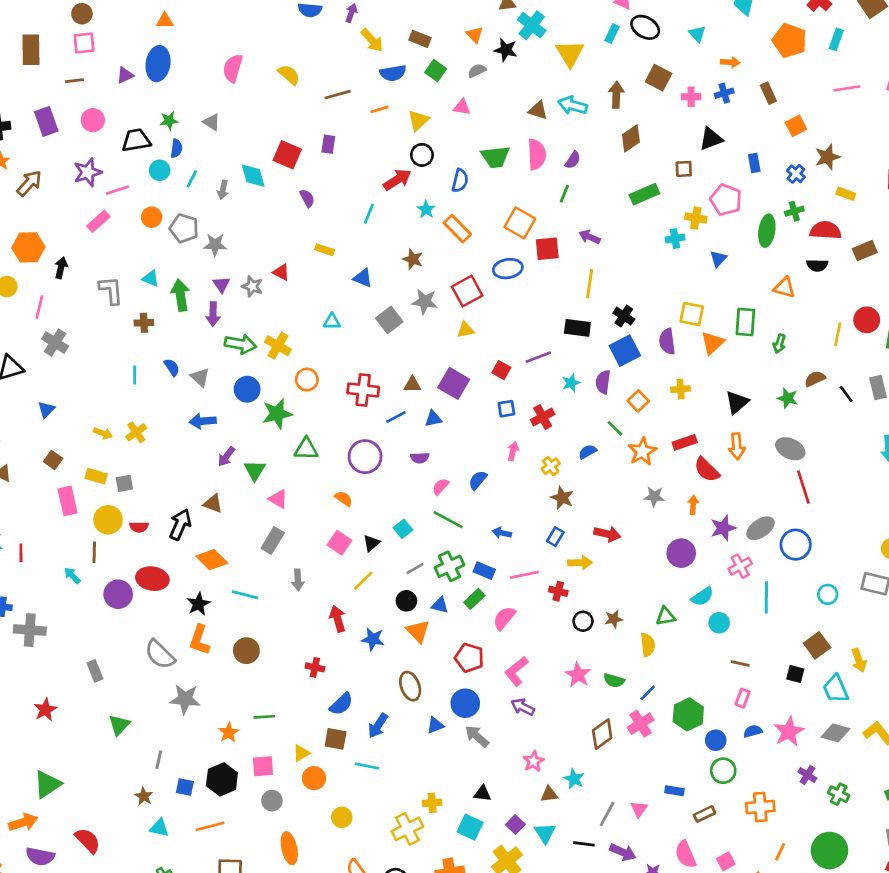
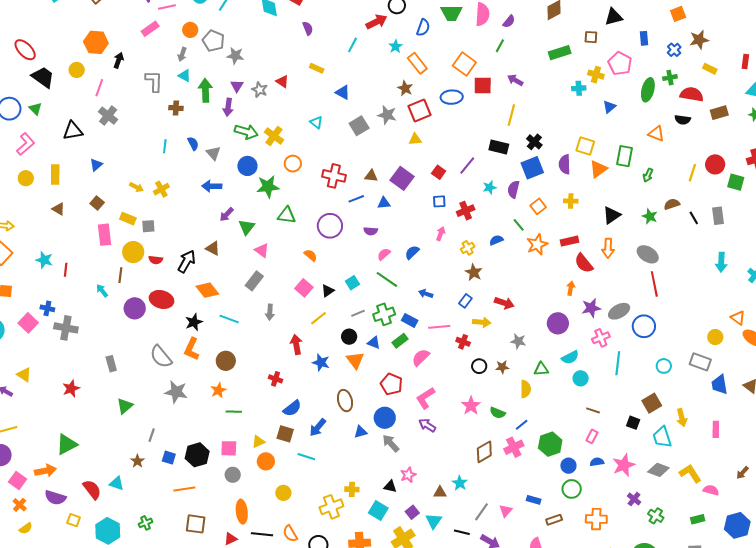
gray arrow: (223, 190) -> (182, 54), moved
brown star: (413, 259) -> (405, 88), moved
cyan triangle: (332, 321) -> (316, 122), turned 32
purple line: (538, 357) -> (467, 166), turned -36
gray star: (654, 497) -> (518, 341), moved
orange star: (229, 732) -> (218, 390), moved
pink star: (534, 761) -> (408, 475), moved
cyan triangle: (159, 828) -> (117, 483), moved

